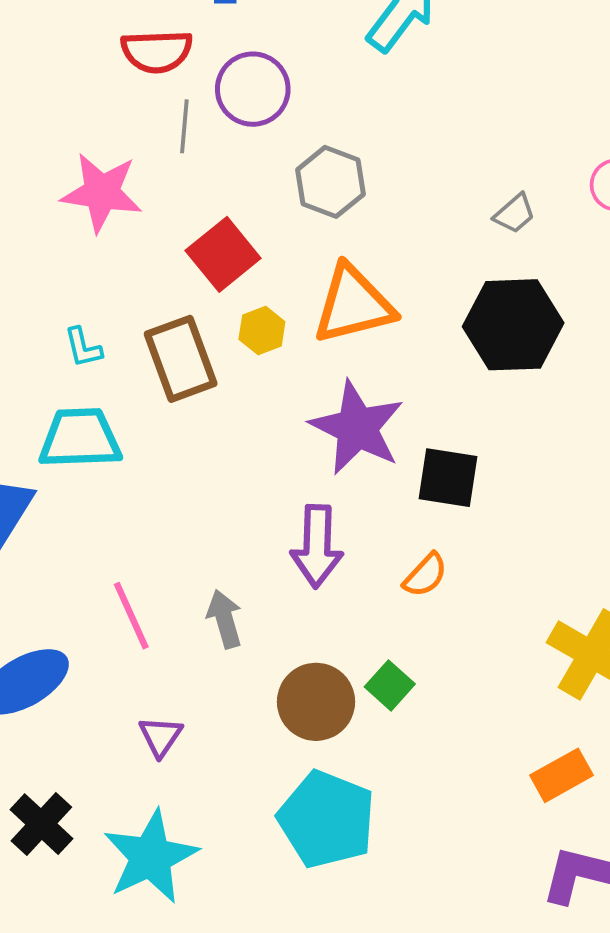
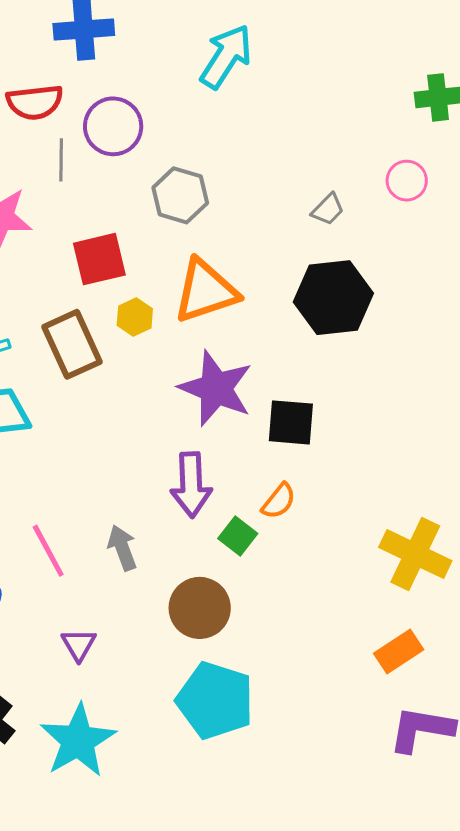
red square: (223, 254) -> (99, 259), turned 30
green square: (390, 685) -> (238, 536), moved

